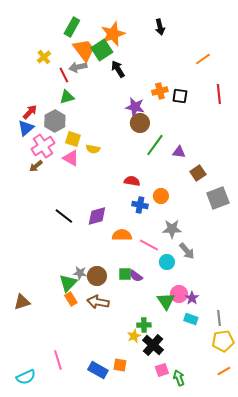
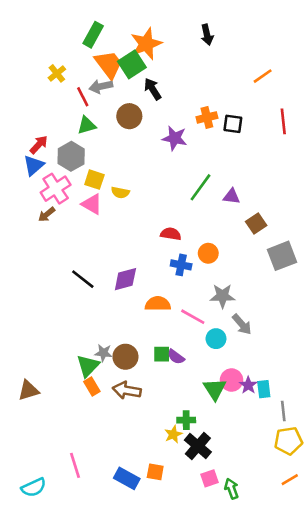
brown circle: (140, 123) -> (129, 116), moved
cyan rectangle: (191, 319) -> (264, 389), moved, turned 64

